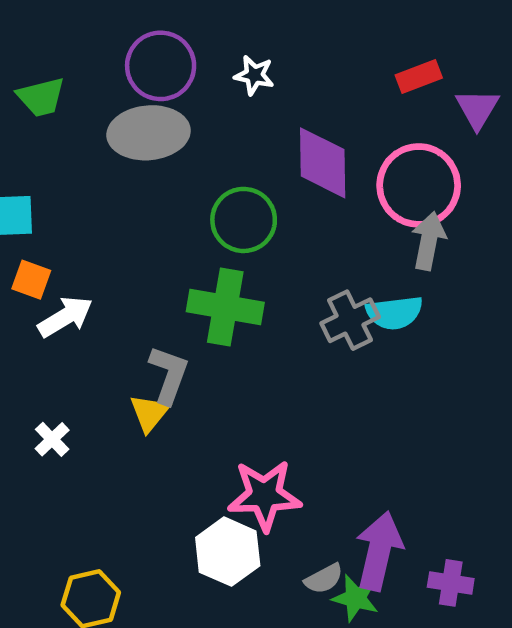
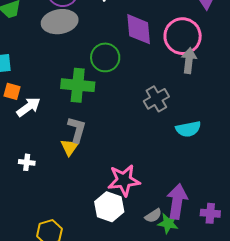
green cross: (225, 307) -> (78, 85), moved
cyan semicircle: (394, 313) -> (188, 129), moved
white cross: (52, 439) -> (27, 162), turned -35

